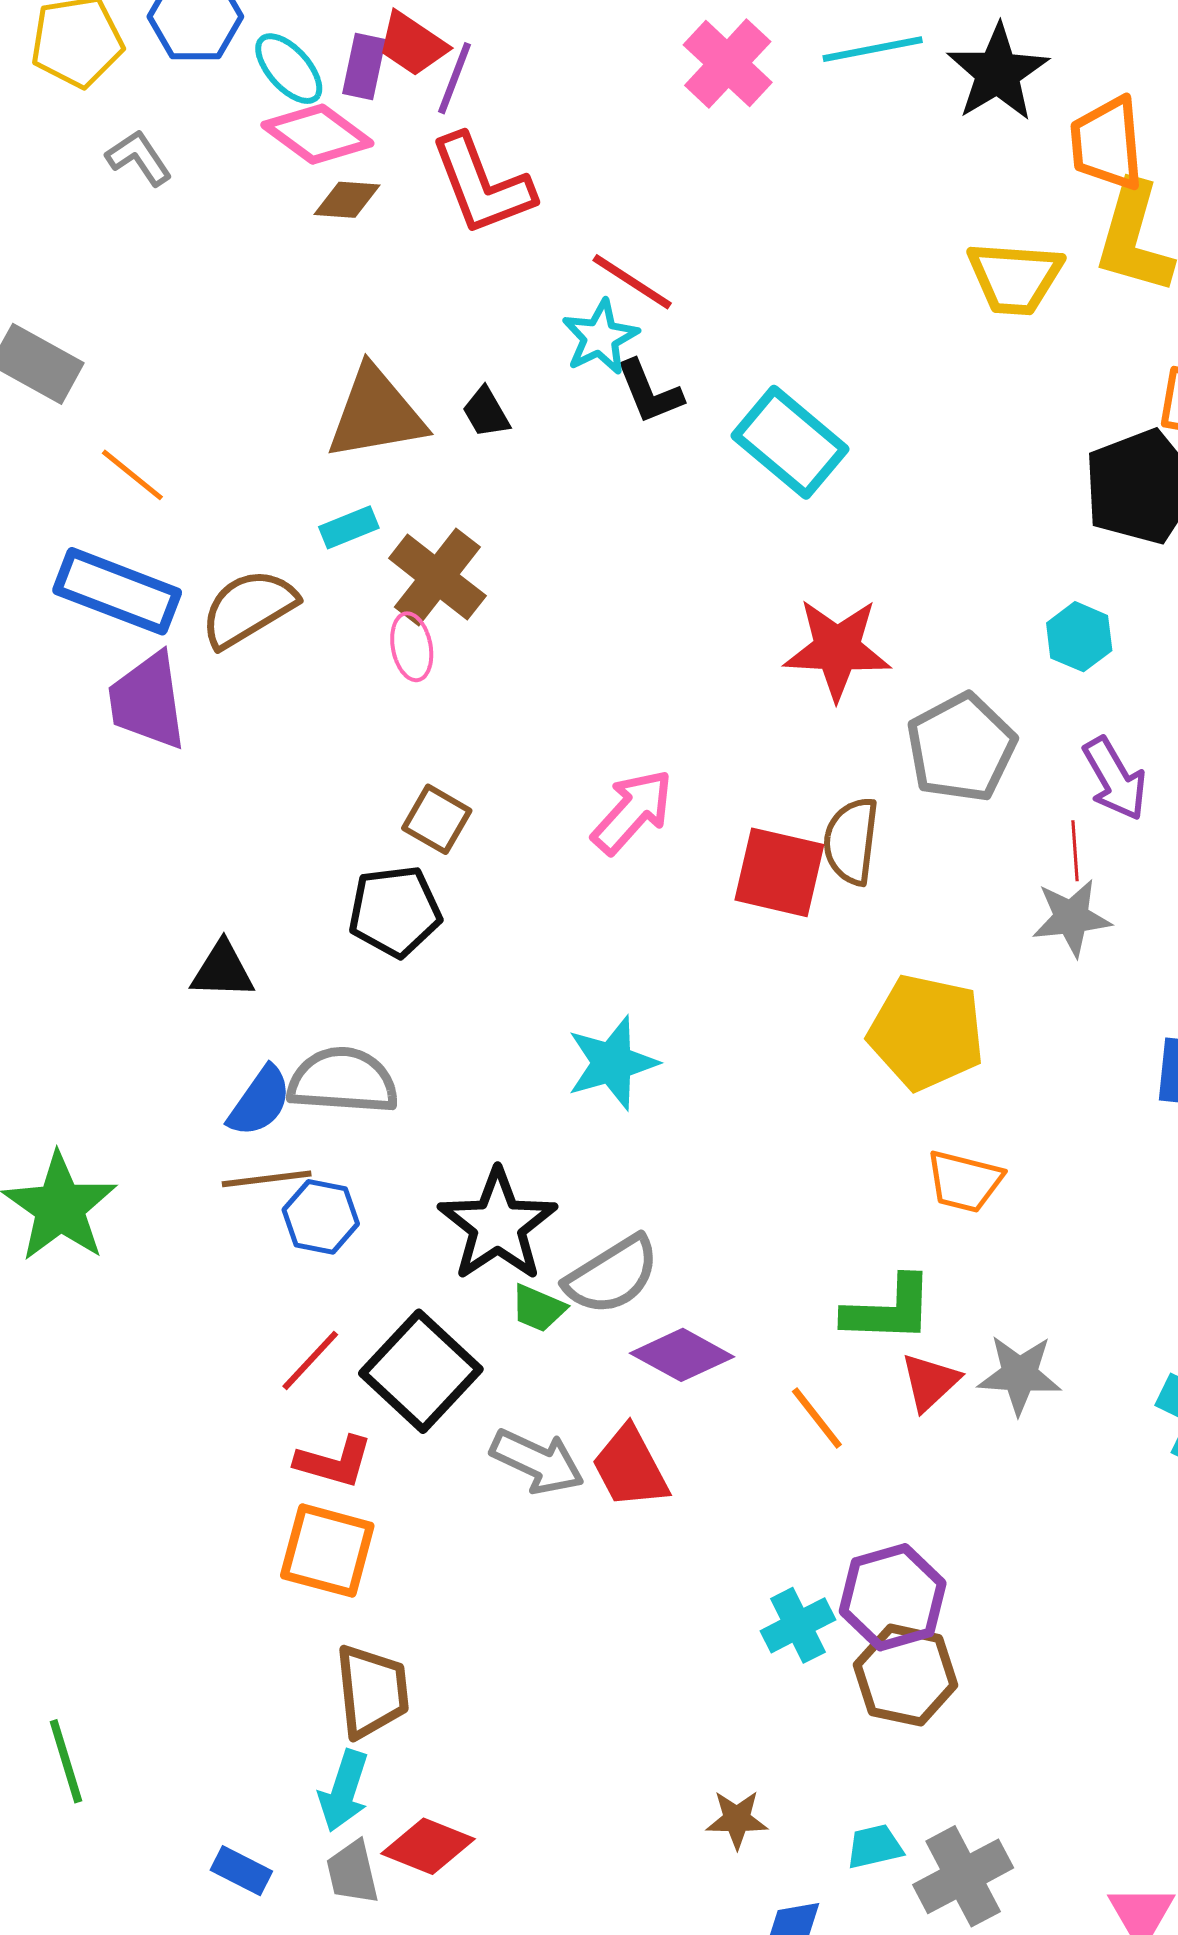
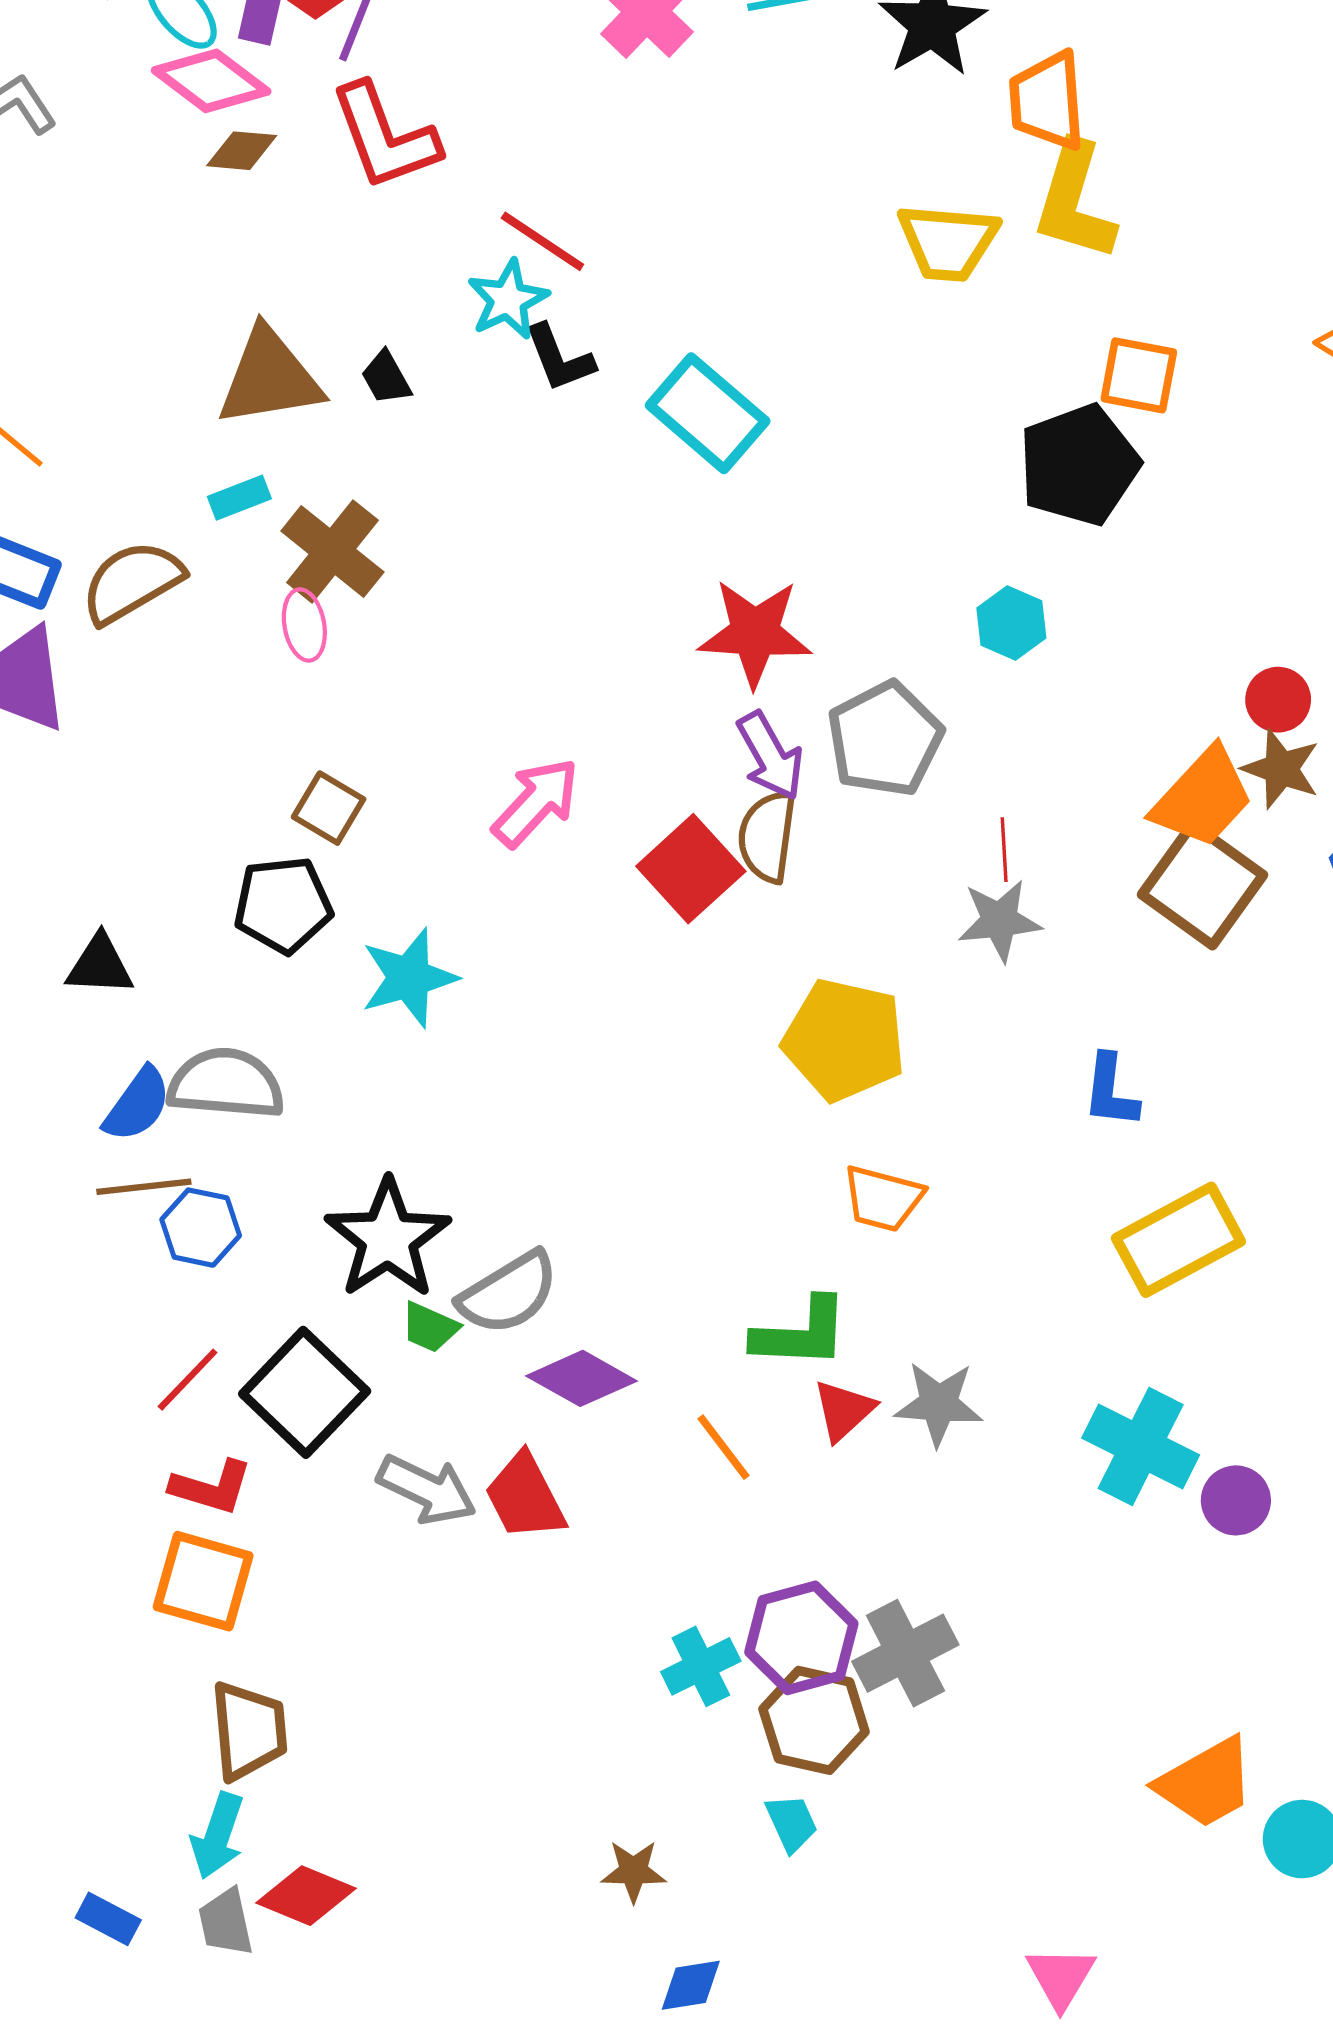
purple arrow: (1115, 779) -> (770, 756), moved
red square: (779, 872) -> (691, 869), turned 34
cyan star: (612, 1063) -> (409, 978), moved
cyan trapezoid: (875, 1847) -> (792, 1823), moved, turned 78
gray cross: (963, 1876) -> (905, 1653), moved

